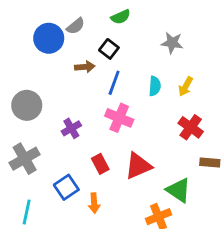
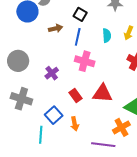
black square: (109, 49) -> (80, 14), moved
gray cross: (25, 159) -> (21, 99), turned -35
red triangle: (138, 166) -> (102, 93), turned 35
cyan line: (27, 212) -> (41, 135), moved

